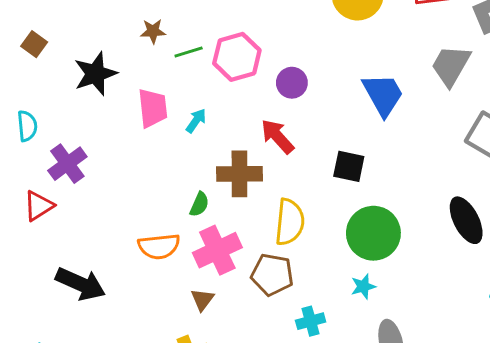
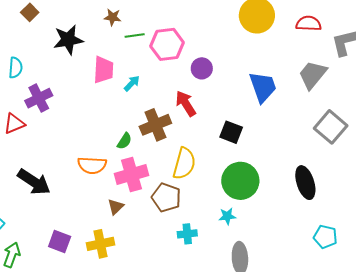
brown cross: (239, 174) -> (155, 125), turned -32

